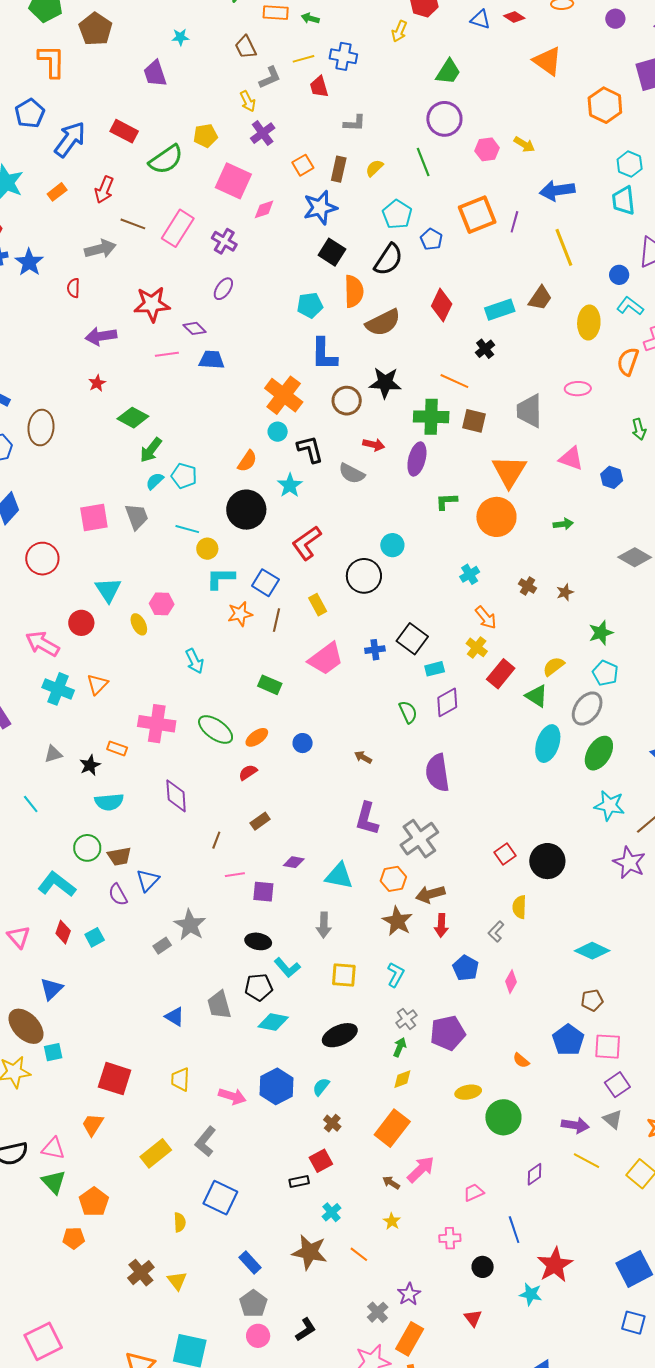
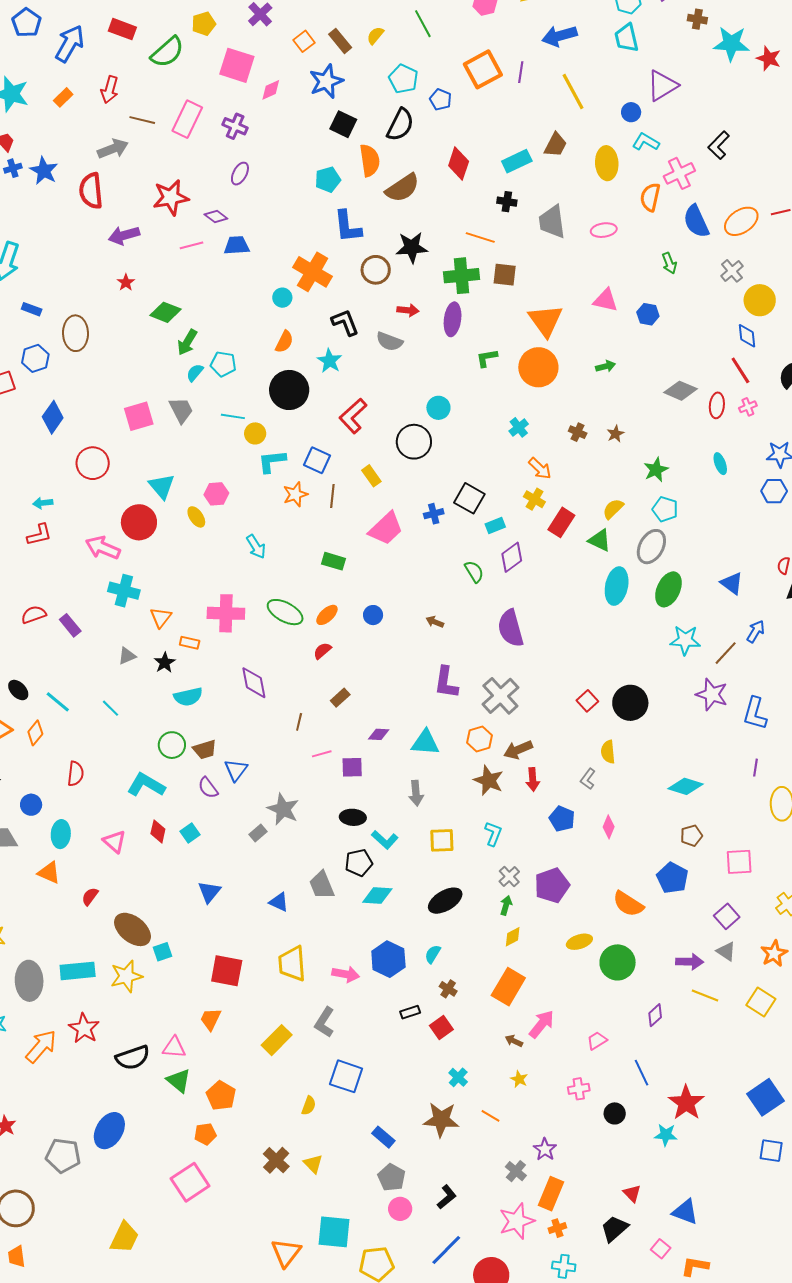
brown rectangle: (339, 169) -> (340, 41), turned -45
red semicircle: (73, 288) -> (91, 191), size x1.8
black cross: (485, 349) -> (507, 202), turned -36
gray trapezoid: (529, 411) -> (552, 222), moved
cyan circle: (278, 432) -> (282, 298), moved
red circle: (81, 623) -> (139, 522), size x1.4
orange triangle: (97, 684) -> (161, 617), moved
blue triangle: (51, 989) -> (209, 892), moved
pink square: (608, 1047) -> (739, 862), moved
orange semicircle: (521, 1060) -> (628, 904), size x1.8
yellow trapezoid: (180, 1079) -> (292, 964), size x1.5
black rectangle: (299, 1181) -> (410, 1012), moved
yellow semicircle: (180, 1222) -> (309, 1106), turned 30
red triangle: (473, 1318) -> (632, 1193), moved
pink square: (43, 1341) -> (190, 1182), moved

